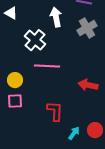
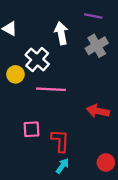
yellow circle: (15, 80) -> (15, 74), moved
pink square: (15, 101) -> (31, 129), moved
cyan arrow: (74, 133) -> (62, 166), moved

